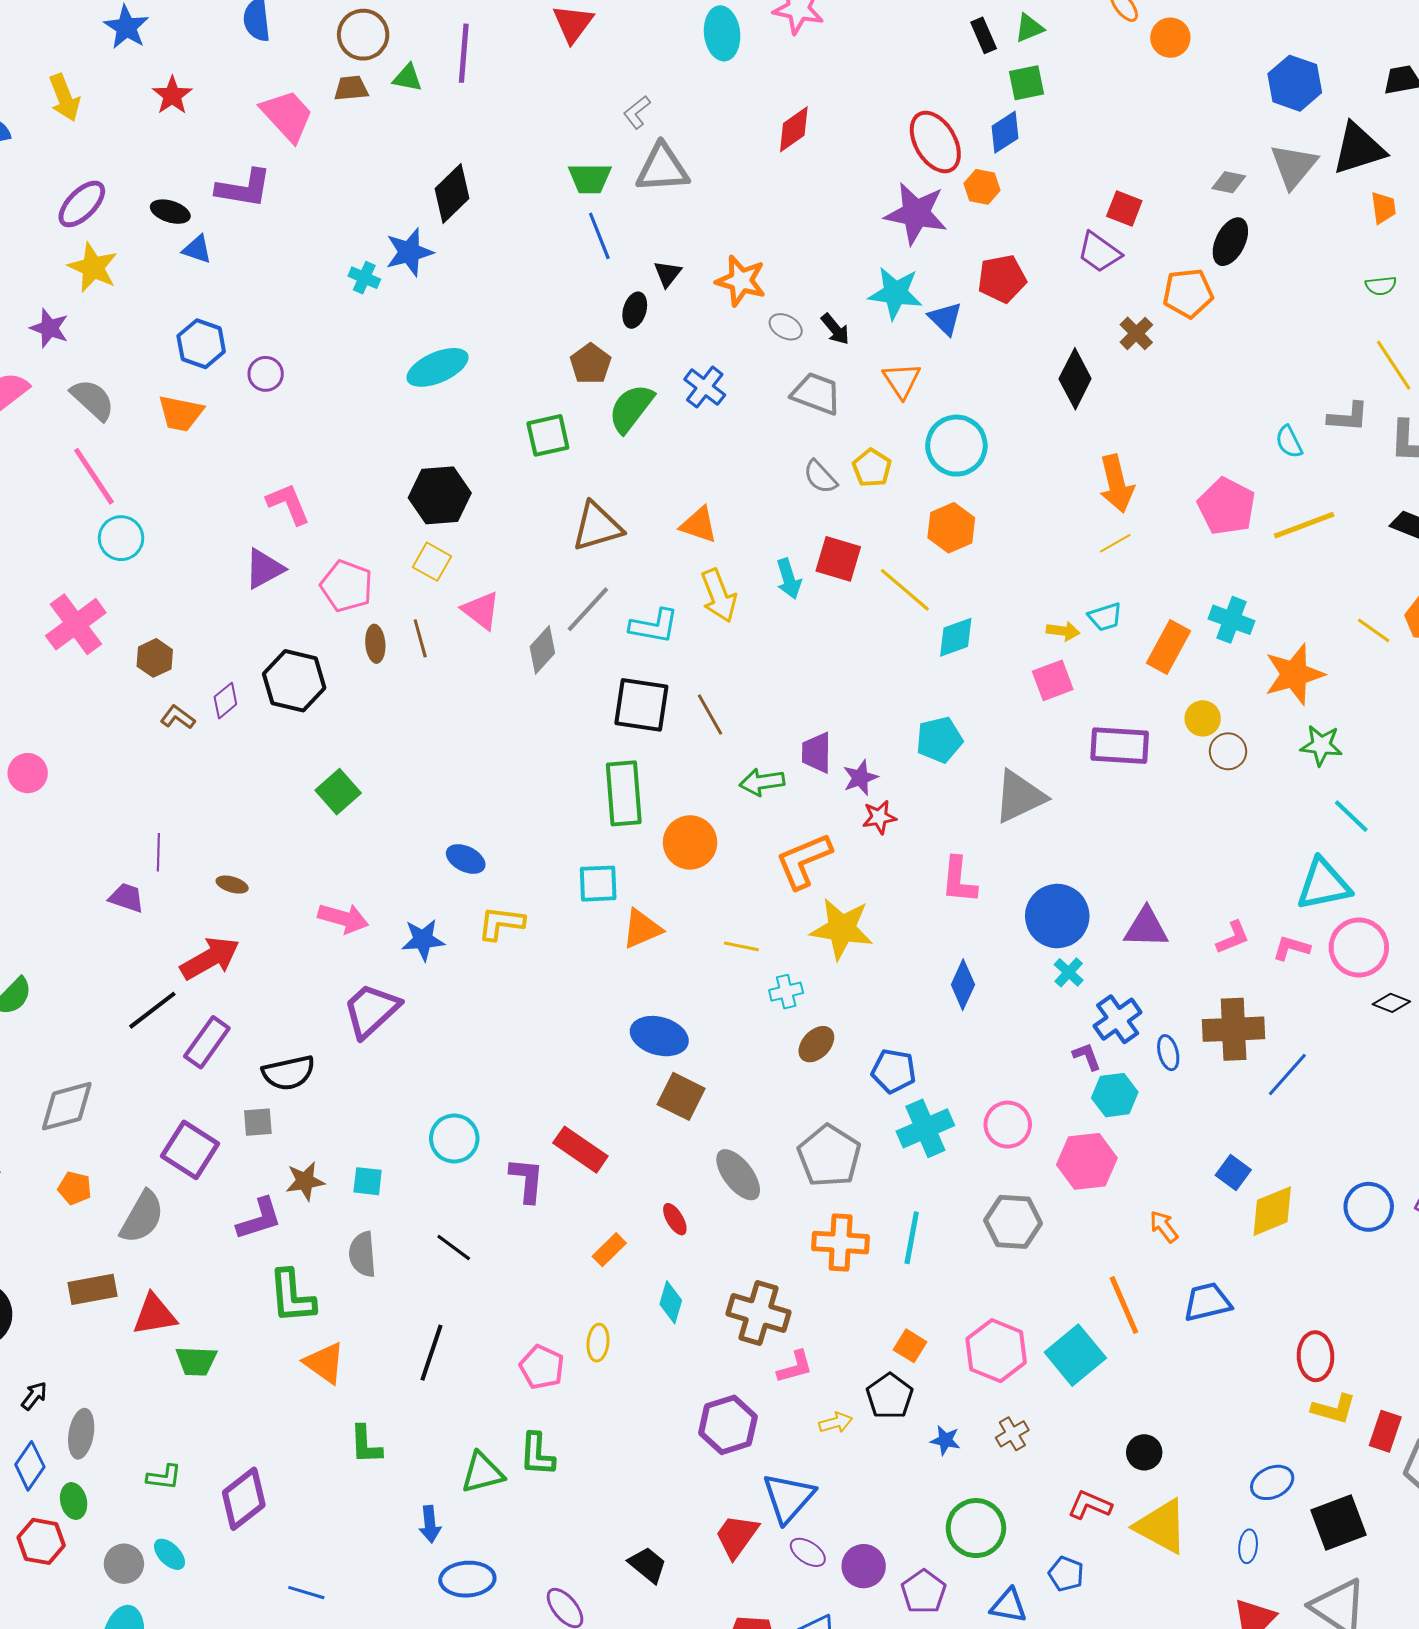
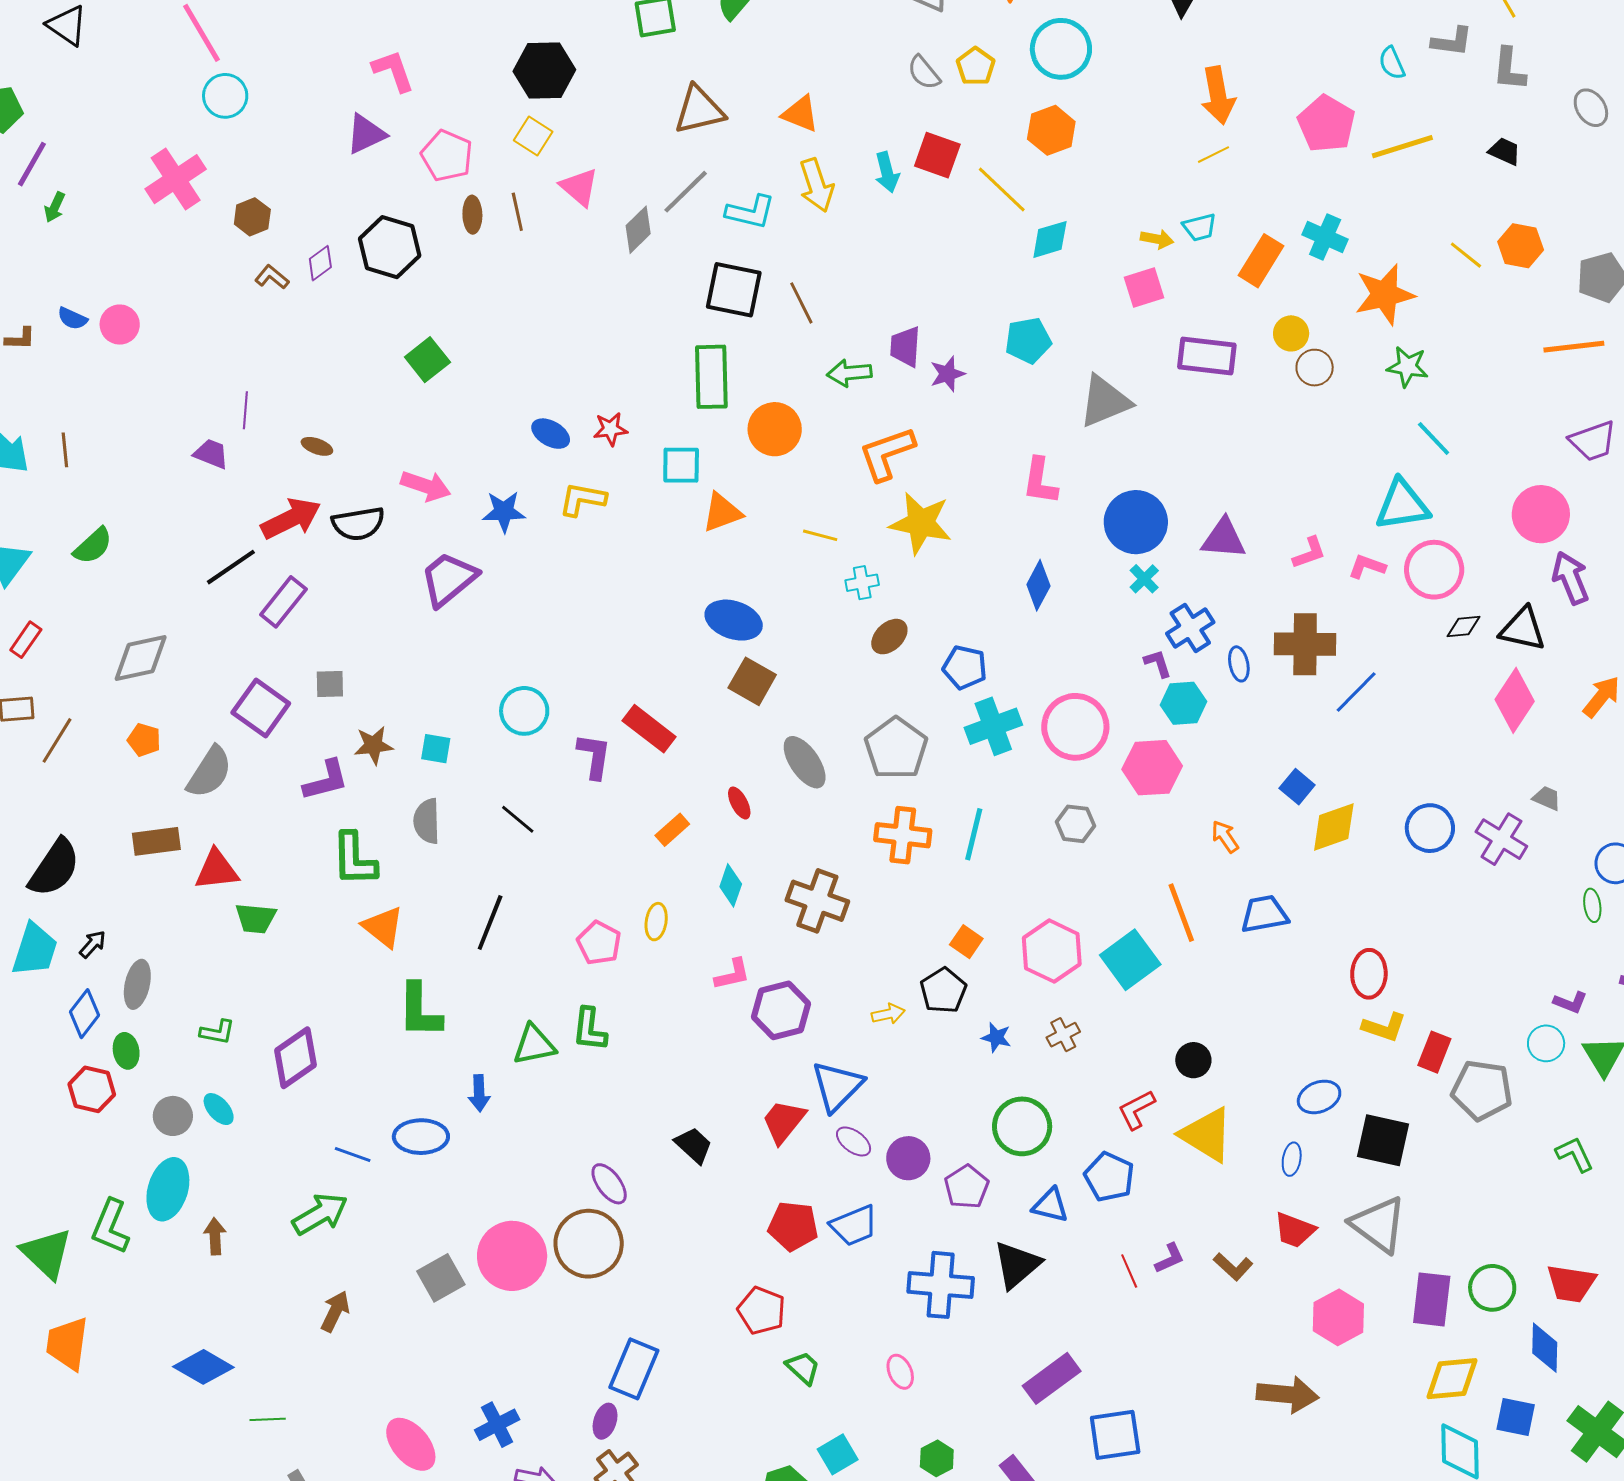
red star: (879, 817) -> (610, 429), moved
black diamond: (1391, 1003) -> (1463, 626), turned -30
black semicircle: (289, 1073) -> (358, 524), moved
pink circle: (1008, 1125) -> (1075, 727), size x1.4
gray hexagon: (1013, 1222) -> (1075, 824), size x0.7
pink L-shape: (795, 1367) -> (732, 974), moved
green L-shape: (366, 1445) -> (420, 1011), size x1.4
red L-shape: (1090, 1505) -> (1136, 1110), turned -54
black square: (1339, 1522) -> (1383, 1140), turned 30
blue pentagon: (1066, 1574) -> (1109, 1177), size x1.4
blue ellipse: (467, 1579) -> (421, 1137), moved

